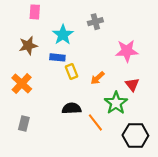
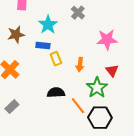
gray cross: (95, 22) -> (78, 13), turned -32
orange arrow: (98, 78) -> (80, 65), turned -40
gray rectangle: (24, 124) -> (12, 107), turned 32
black hexagon: (135, 135) -> (100, 118), moved

